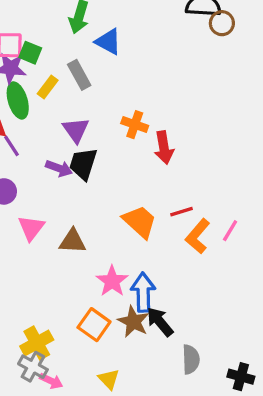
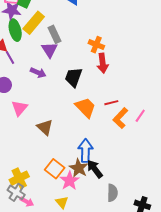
gray rectangle: (79, 75) -> (55, 34), moved
yellow rectangle: (48, 87) -> (34, 23), size x1.6
orange cross: (135, 125) -> (96, 45), moved
black trapezoid: (83, 164) -> (73, 77), moved
brown triangle: (73, 241) -> (45, 127), moved, turned 36
pink star: (112, 281) -> (69, 181), moved

